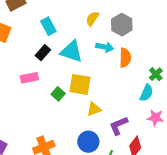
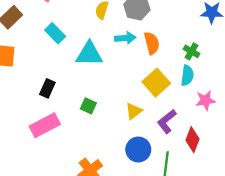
black rectangle: (43, 53) -> (47, 88), moved
pink rectangle: (29, 78) -> (45, 125), moved, size x1.4
yellow square: (80, 84) -> (156, 83), moved, turned -35

